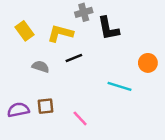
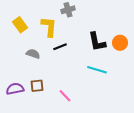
black L-shape: (108, 28) -> (97, 42), moved
yellow L-shape: (60, 33) -> (49, 27), turned 80
orange circle: (148, 63) -> (120, 43), moved

